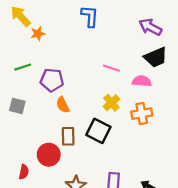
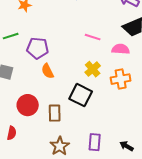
brown rectangle: (68, 136) -> (55, 113), moved
red circle: (49, 155) -> (28, 105), moved

